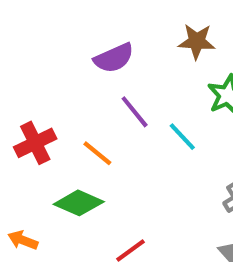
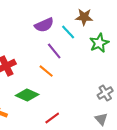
cyan line: (182, 137) -> (68, 32), moved
orange line: (97, 153) -> (46, 71), moved

